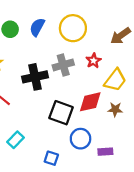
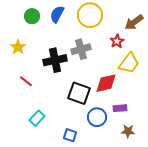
red star: (94, 61) -> (117, 41), moved
brown star: (115, 109) -> (128, 131), moved
purple rectangle: (105, 152) -> (120, 108), moved

